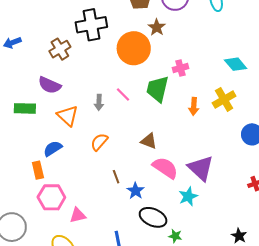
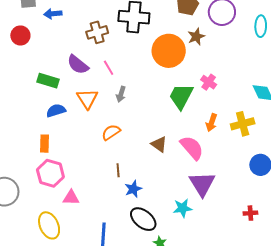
pink cross: (180, 68) -> (209, 82), turned 35
pink line: (123, 95) -> (109, 68), moved
blue semicircle: (53, 148) -> (56, 111), moved
pink semicircle: (165, 168) -> (192, 148), moved

